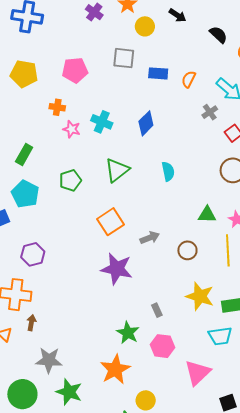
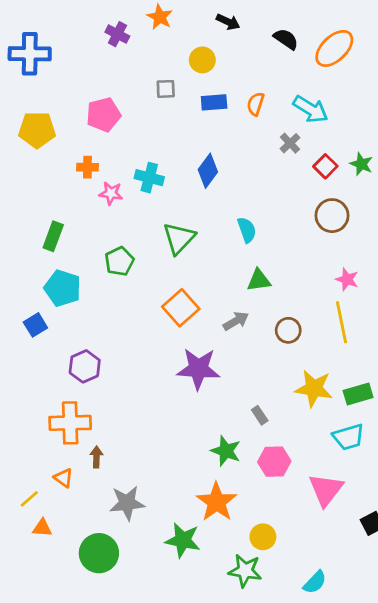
yellow circle: (145, 26) -> (202, 60), moved
gray square: (124, 58) -> (166, 89), size x0.7
green triangle: (207, 215) -> (259, 280), moved
green star: (69, 392) -> (183, 540), moved

